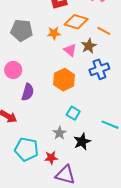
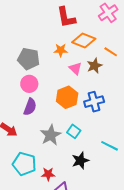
gray pentagon: (22, 30) -> (29, 59), moved
blue cross: (99, 69) -> (94, 102), moved
pink circle: (13, 70) -> (29, 84), moved
gray star: (59, 133) -> (51, 135), moved, size x1.5

